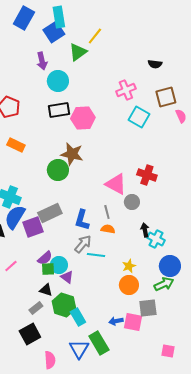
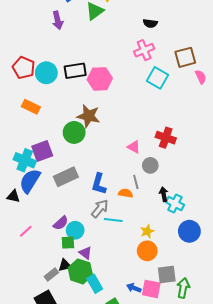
black semicircle: (155, 64) -> (150, 23), moved
cyan circle: (58, 81) -> (46, 73), moved
pink triangle: (116, 184) -> (134, 147), size x0.6
gray line: (107, 212) -> (136, 182), moved
purple square: (33, 227) -> (42, 151), moved
green square: (48, 269) -> (68, 243), moved
purple triangle: (67, 277) -> (85, 253), moved
green arrow: (164, 284) -> (183, 288), moved, turned -54
black triangle: (46, 290) -> (65, 265), moved, turned -32
blue arrow: (116, 321) -> (134, 288), turned 32

